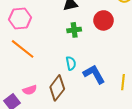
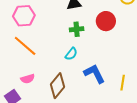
cyan semicircle: (71, 63) -> (71, 54), moved, turned 48
pink semicircle: (30, 90) -> (28, 79), moved

